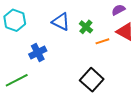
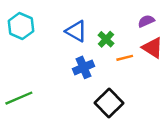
blue cross: (38, 53) -> (84, 67), moved

